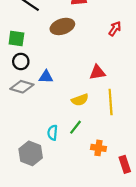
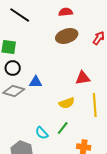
brown ellipse: (62, 26) -> (67, 36), moved
cyan semicircle: (53, 133) -> (42, 133), turned -48

